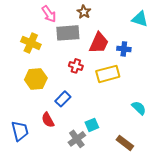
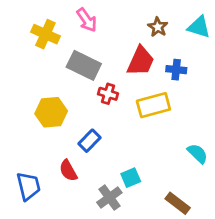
brown star: (84, 12) -> (158, 27), moved
pink arrow: (49, 14) -> (87, 20), moved
gray rectangle: (68, 33) -> (84, 65), moved, turned 30
yellow cross: (31, 43) -> (45, 34), moved

